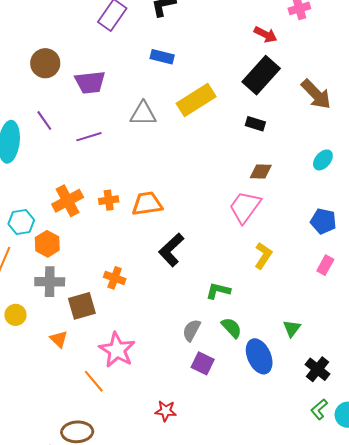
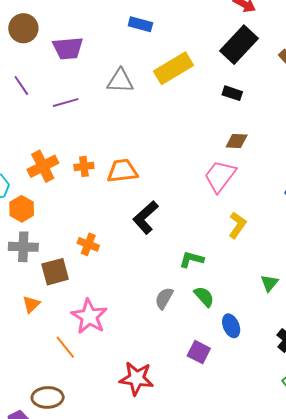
green triangle: (292, 328) -> (269, 283), moved
orange triangle: (59, 339) -> (31, 304), turned 30
blue ellipse: (259, 356) -> (231, 326), size x0.7
purple square: (203, 363) -> (199, 352), moved
red star: (166, 411) -> (136, 378), size x1.6

